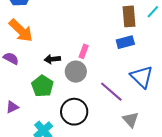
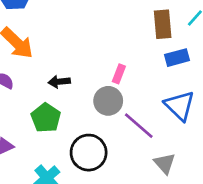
blue rectangle: (125, 42) -> (177, 58), moved
pink rectangle: (84, 51) -> (119, 74), moved
gray circle: (76, 72) -> (108, 101), moved

